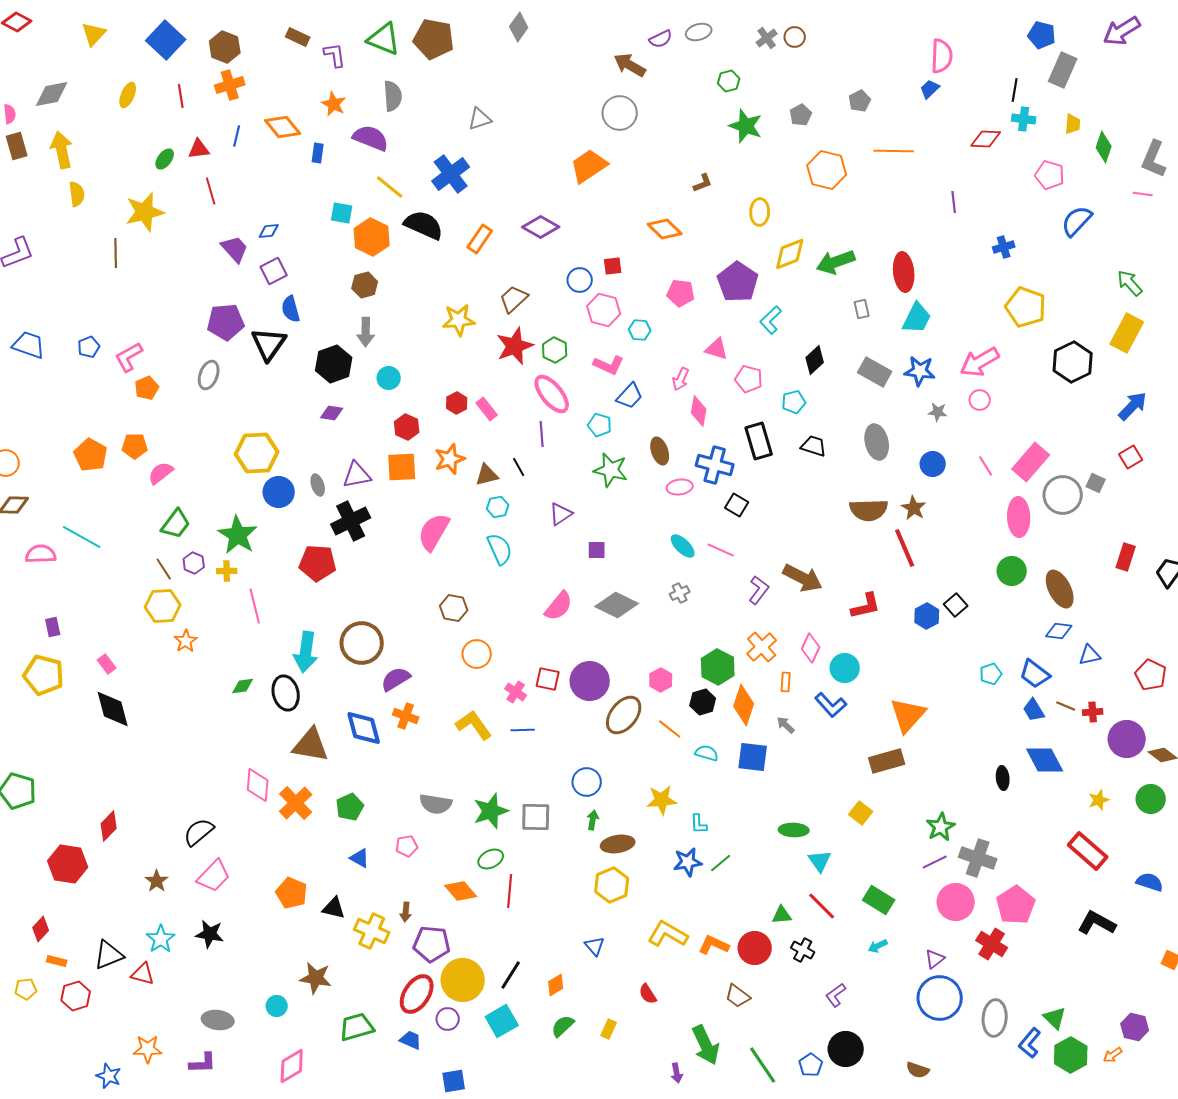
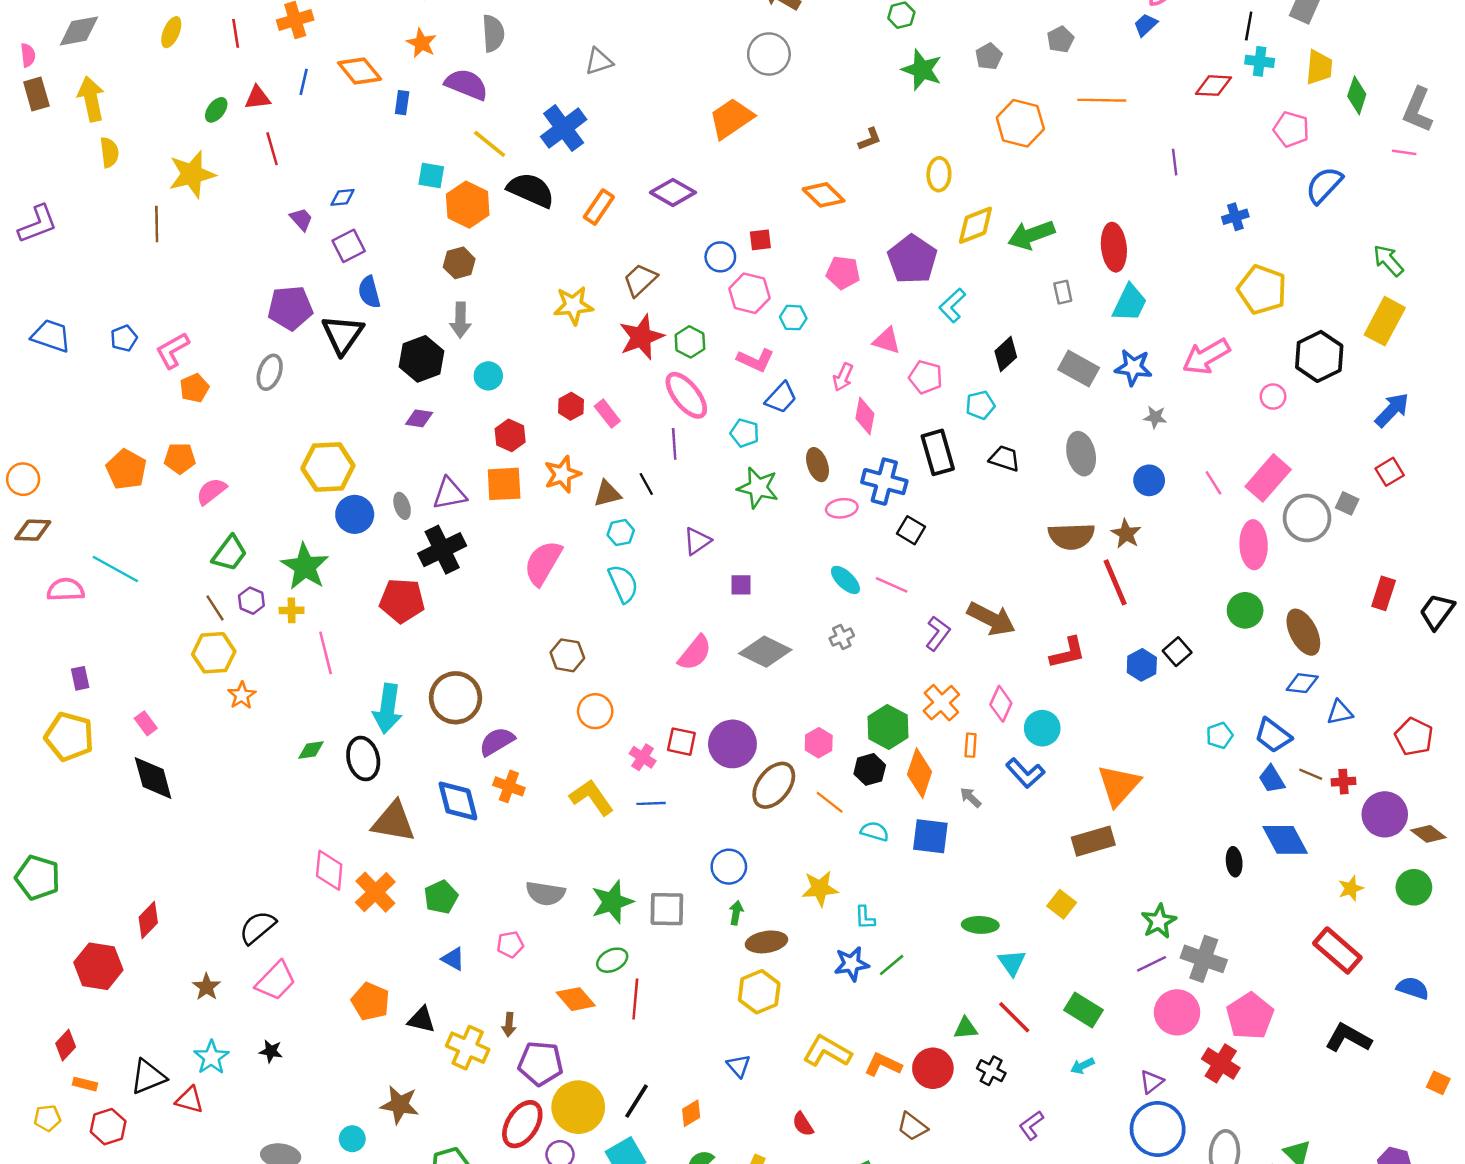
yellow trapezoid: (1073, 124) -> (1319, 67), size x1.4
purple trapezoid: (235, 249) -> (301, 219), size x0.7
pink circle: (980, 400) -> (1273, 397), moved
black star: (210, 934) -> (271, 1051), size x0.7

